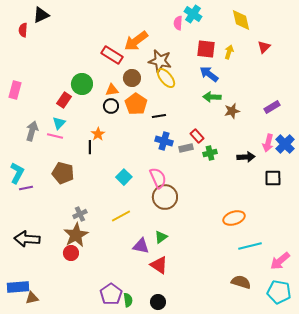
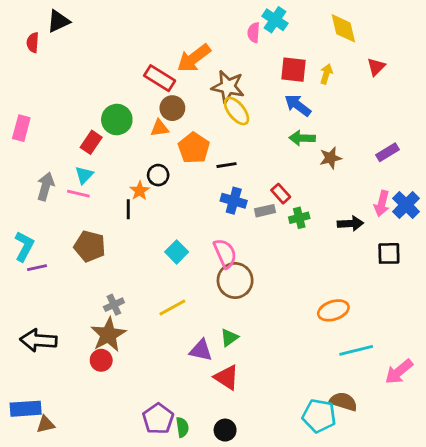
brown circle: (132, 78) -> (172, 108), moved
black circle: (111, 106) -> (158, 175), moved
cyan pentagon: (279, 292) -> (319, 416), moved

